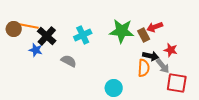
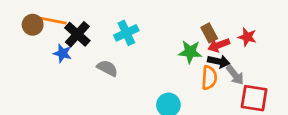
red arrow: (155, 27) -> (219, 45), moved
green star: (122, 31) -> (190, 52), moved, size x0.7
red star: (171, 50) -> (247, 37), moved

